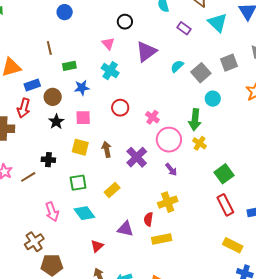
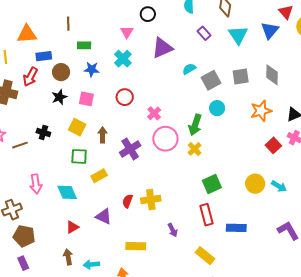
purple arrow: (171, 170) -> (173, 230), moved
green square: (78, 183) -> (79, 156), moved
red semicircle: (148, 219) -> (128, 201), moved
yellow rectangle: (162, 239) -> (136, 246), moved

